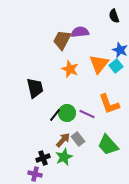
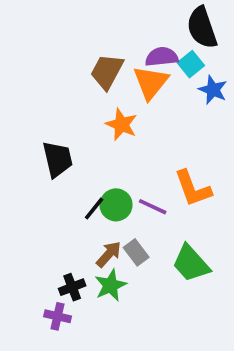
black semicircle: (114, 16) -> (202, 28), size x1.6
purple semicircle: (80, 32) -> (162, 57), moved
orange triangle: (99, 64) -> (151, 82), moved
cyan square: (116, 66) -> (191, 64), moved

